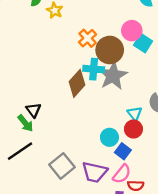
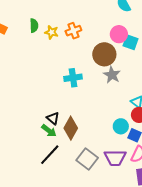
orange cross: (88, 38) -> (73, 31), moved, turned 35
cyan cross: (94, 69) -> (73, 78), moved
gray star: (113, 76) -> (112, 75), size x0.7
brown diamond: (77, 83) -> (71, 128), moved

